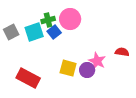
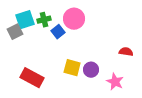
green cross: (48, 20) -> (44, 20), moved
cyan square: (34, 32) -> (25, 20), moved
pink star: (97, 61) -> (115, 82), moved

